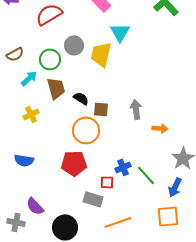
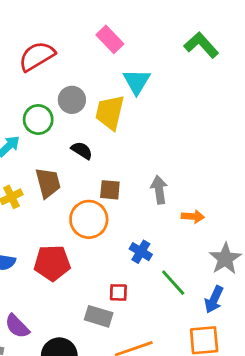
brown trapezoid: (56, 88) -> (48, 183), moved
black semicircle: (81, 98) -> (82, 150), moved
red pentagon: (74, 163) -> (52, 263), moved
blue cross: (123, 167) -> (141, 252), moved, turned -35

